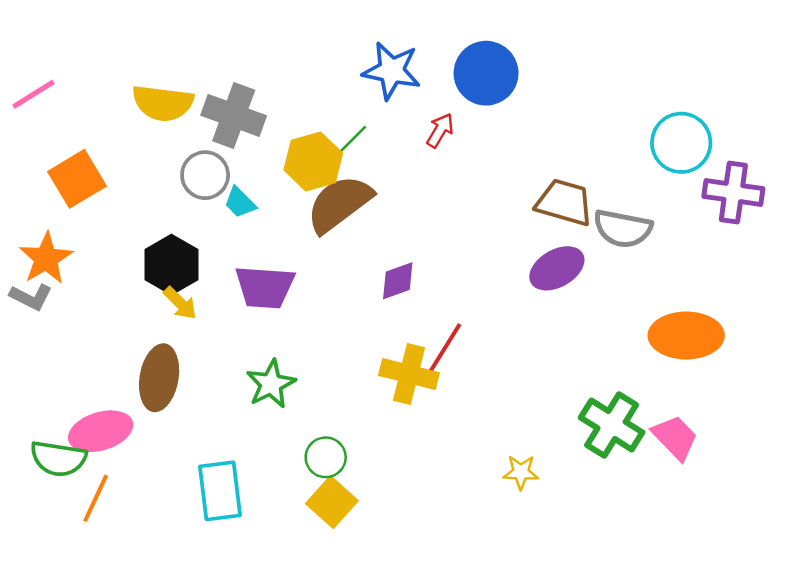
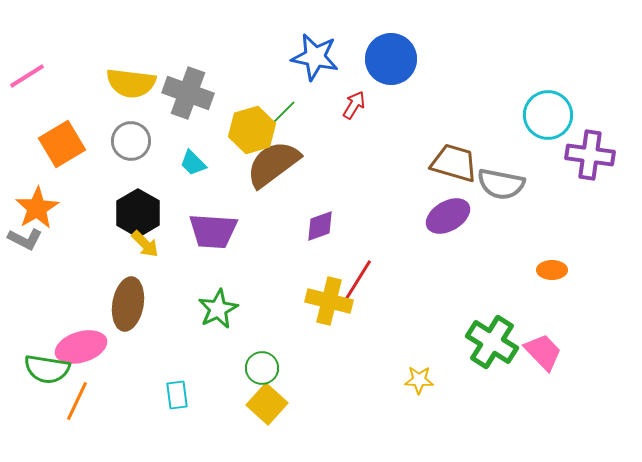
gray circle: (205, 175) -> (131, 141), moved
orange ellipse: (686, 335) -> (552, 270), size x0.5
cyan rectangle: (220, 491) -> (177, 395), size x0.6

